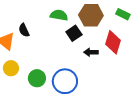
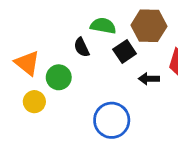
black semicircle: (24, 30) -> (82, 47), moved
green circle: (37, 78) -> (59, 77), moved

